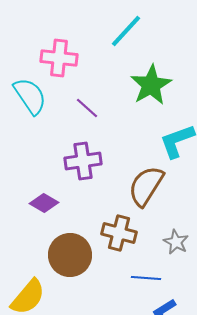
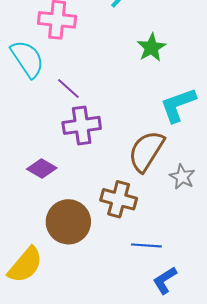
green star: (151, 85) -> (151, 48), size x0.7
purple line: (87, 108) -> (68, 89), moved
gray star: (176, 242) -> (182, 177), moved

